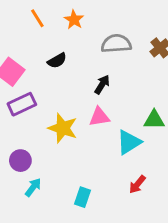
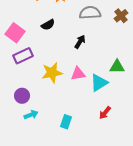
pink triangle: (99, 117) -> (78, 74), moved
yellow star: (63, 128) -> (52, 73), turned -30
cyan arrow: (33, 187) -> (31, 115), turned 32

